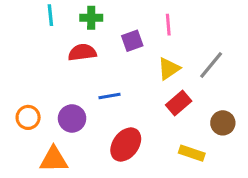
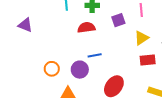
blue line: (109, 96) -> (95, 55), moved
red rectangle: (179, 103) -> (148, 60), turned 35

